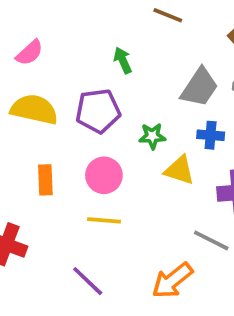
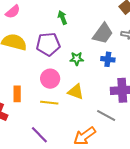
yellow triangle: (180, 170) -> (76, 92), moved
orange rectangle: (45, 180) -> (17, 94), moved

